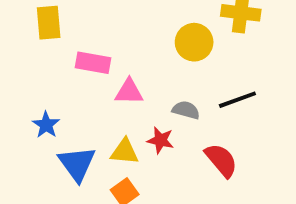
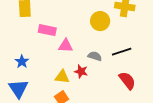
red semicircle: (221, 160) -> (127, 81), moved
blue triangle: (77, 164) -> (18, 89), moved

